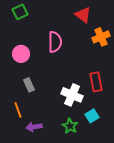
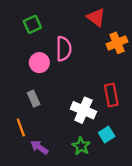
green square: (20, 12) -> (32, 24), moved
pink circle: (21, 54) -> (39, 63), moved
purple arrow: (34, 127) -> (39, 147), turned 42

